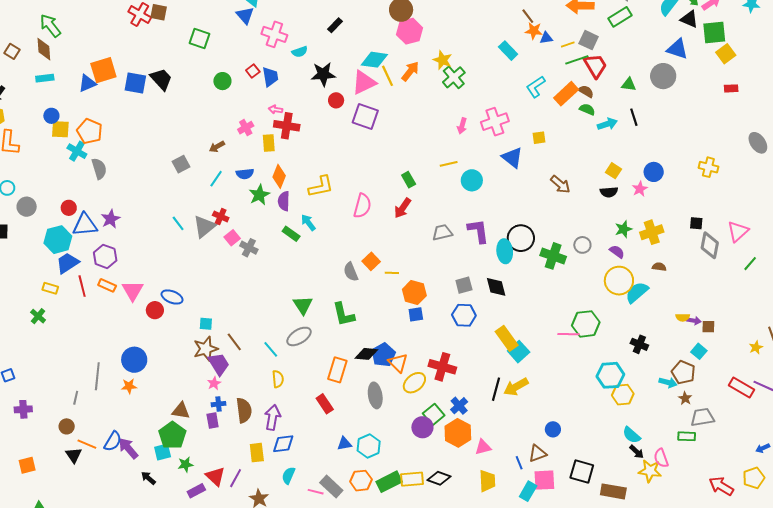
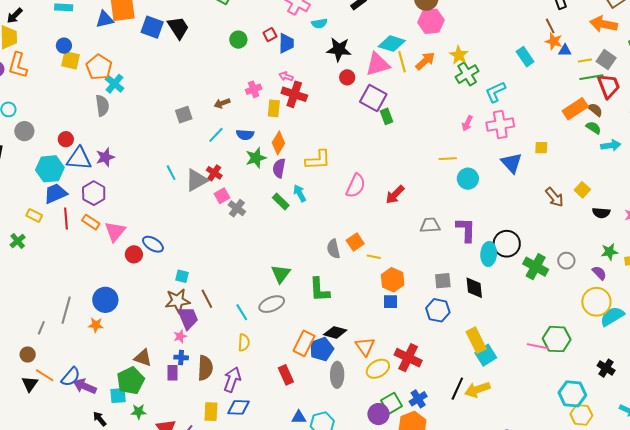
cyan L-shape: (536, 87) -> (495, 92), moved
cyan cross: (77, 151) -> (114, 84), moved
yellow square: (613, 171) -> (582, 190), moved
green rectangle: (409, 180) -> (387, 116), moved
blue pentagon: (383, 355) -> (322, 349), moved
purple arrow: (128, 448) -> (85, 386), turned -35

